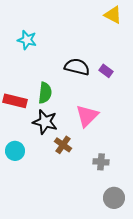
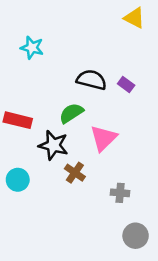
green semicircle: (45, 93) -> (71, 113), moved, turned -130

